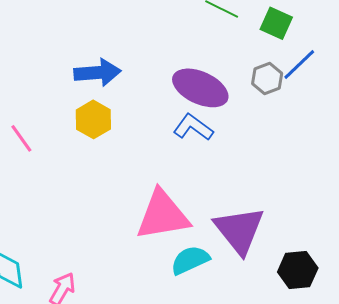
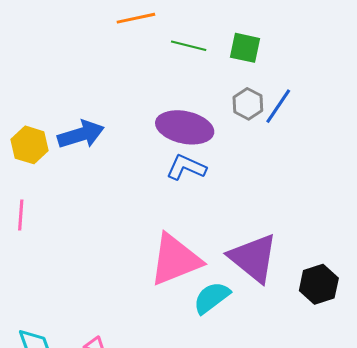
blue line: (299, 64) -> (278, 106), moved
yellow hexagon: (93, 119) -> (30, 145), moved
pink line: (21, 138) -> (21, 215), turned 52

